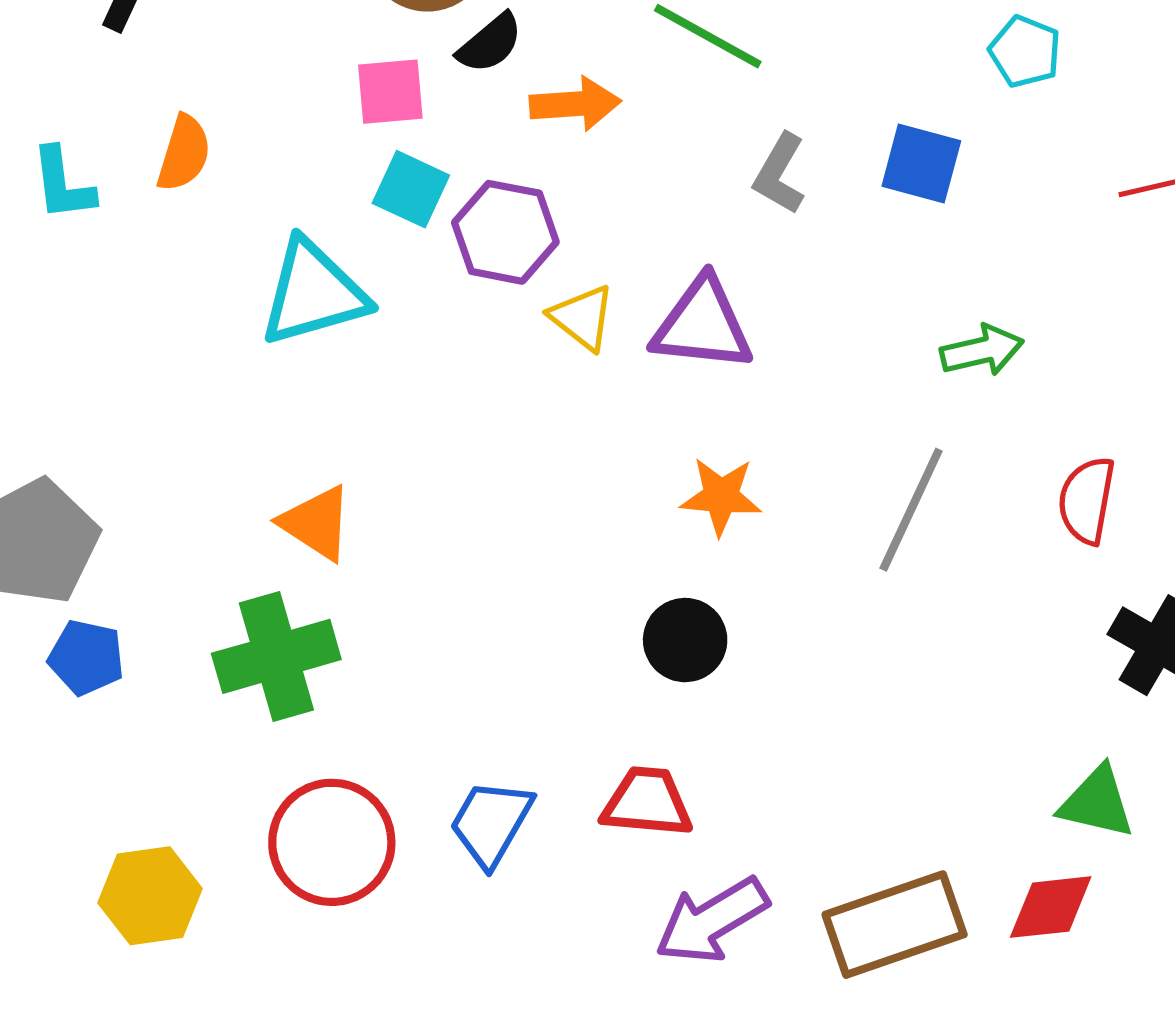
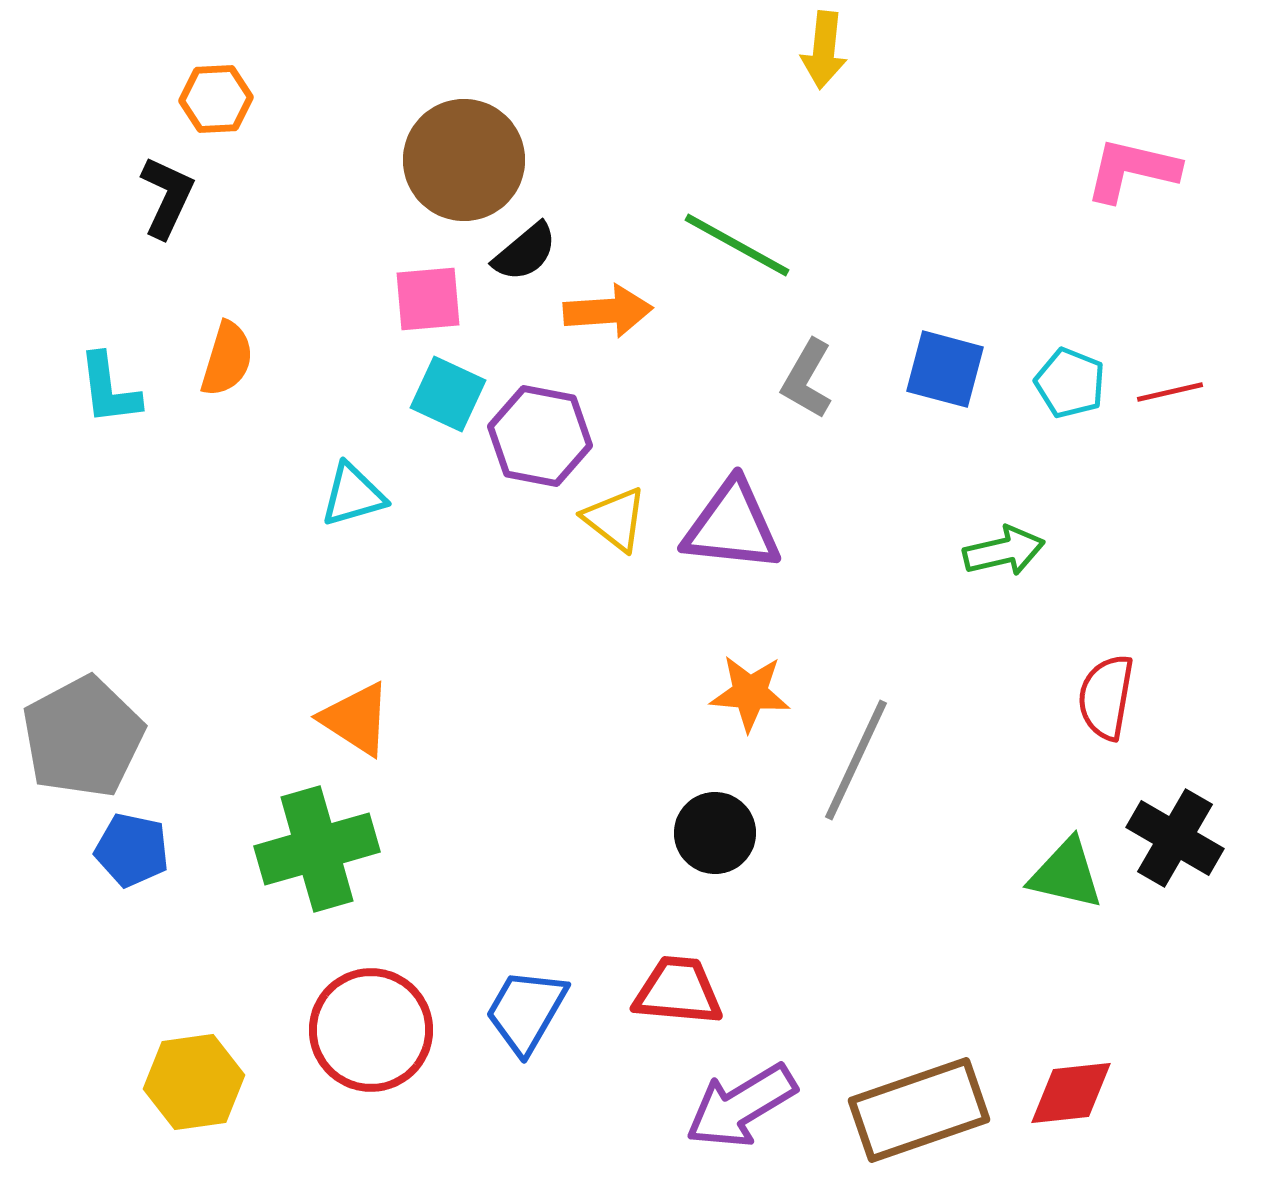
cyan pentagon: (1025, 52) -> (1070, 383), moved
cyan triangle: (313, 293) -> (353, 495), size x0.6
gray line: (911, 510) -> (856, 760), moved
green triangle: (1097, 802) -> (1066, 874), moved

